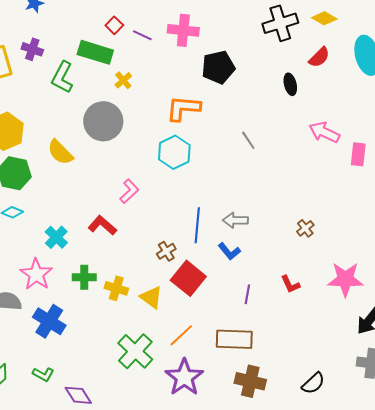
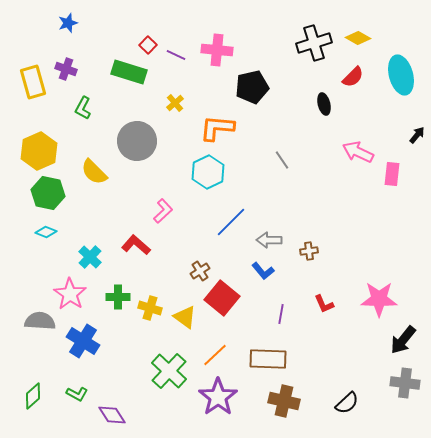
green L-shape: (62, 77) -> (83, 108), moved, size x0.7
yellow cross: (123, 80) -> (175, 103), moved
blue line: (197, 225) -> (231, 222), moved, turned 40
brown cross: (305, 228) -> (309, 251), moved, turned 30

